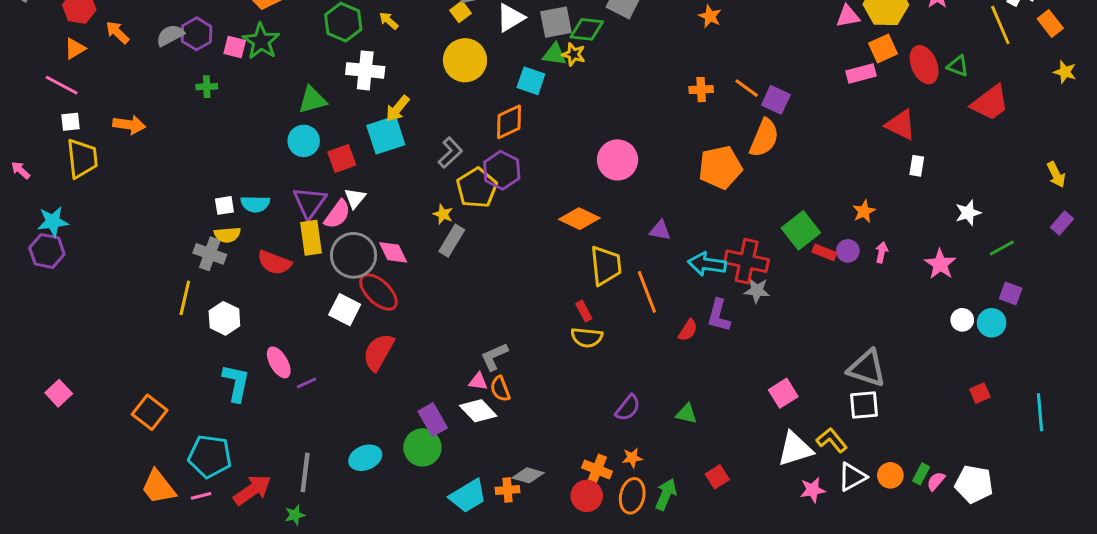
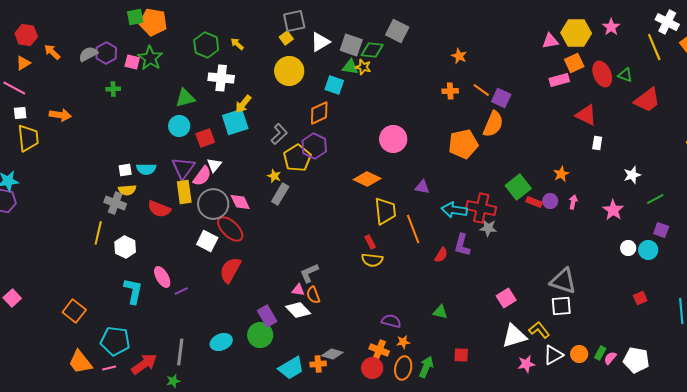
orange star: (710, 16) -> (459, 56), moved
gray square: (556, 22) -> (351, 45), turned 30
purple semicircle: (628, 408) -> (391, 321), moved, turned -114
red square: (717, 477) -> (461, 355), turned 35

